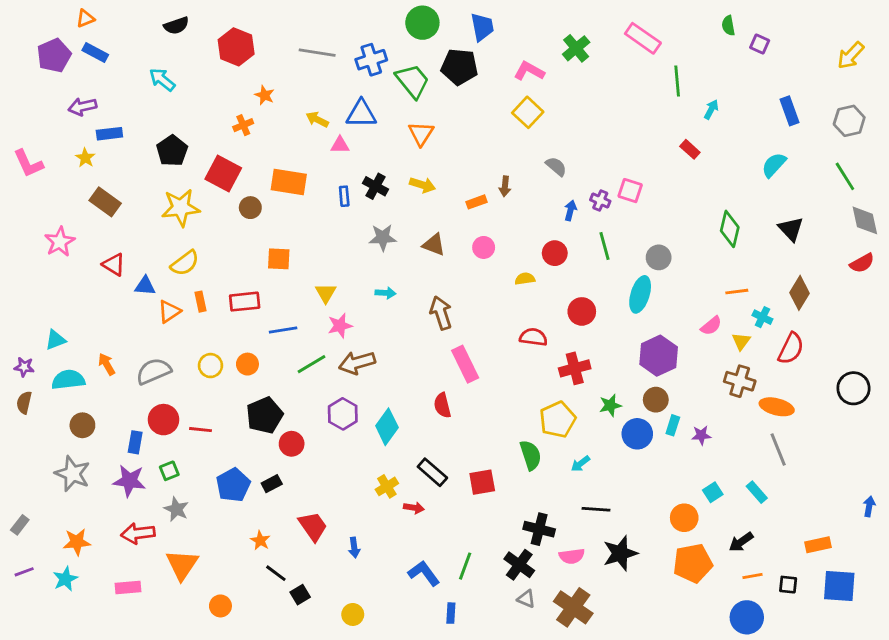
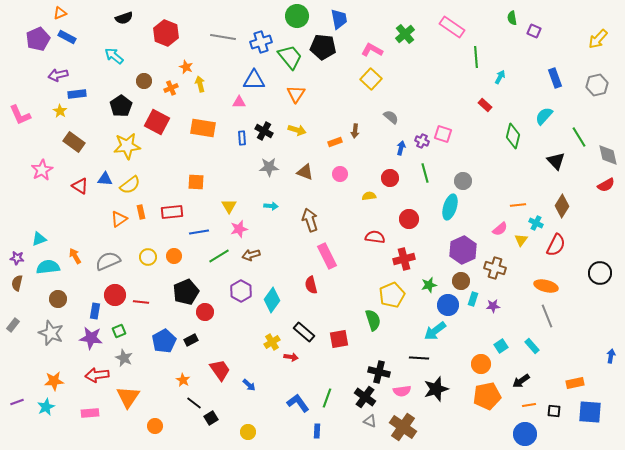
yellow arrow: (317, 119) -> (200, 84), moved, turned 49
green line: (845, 176) -> (579, 137), moved
brown circle: (250, 208) -> (144, 81), moved
green diamond: (730, 229) -> (513, 136), moved
blue triangle: (145, 286) -> (105, 179), moved
brown arrow: (357, 363) -> (251, 255), size x0.7
brown cross: (740, 381) -> (495, 268), moved
cyan arrow: (580, 464) -> (435, 331), moved, size x1.6
gray rectangle: (20, 525) -> (13, 325), moved
blue arrow: (354, 548) -> (249, 385), turned -40

